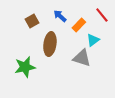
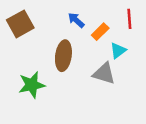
red line: (102, 15) -> (129, 19), turned 35
brown square: (32, 21) -> (20, 24), moved, size x1.5

